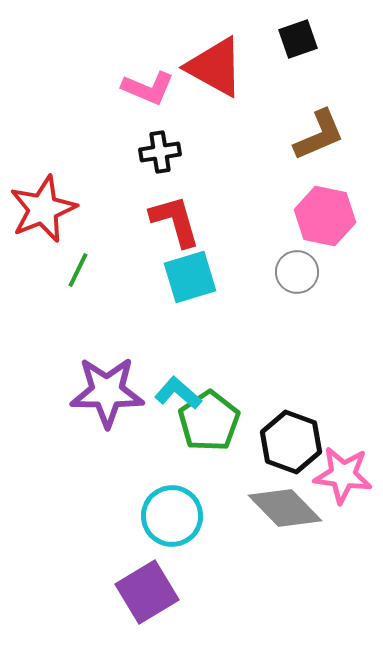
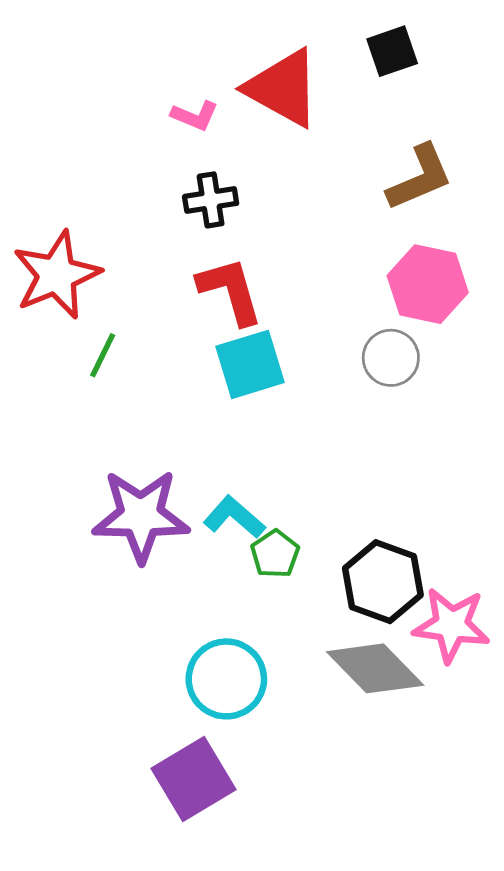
pink L-shape: (148, 88) -> (195, 116), size x0.7
green pentagon: (209, 421) -> (275, 554), size x0.6

